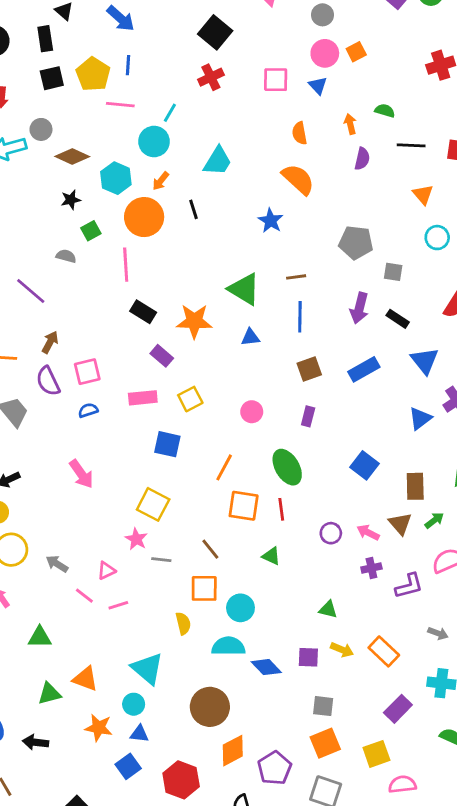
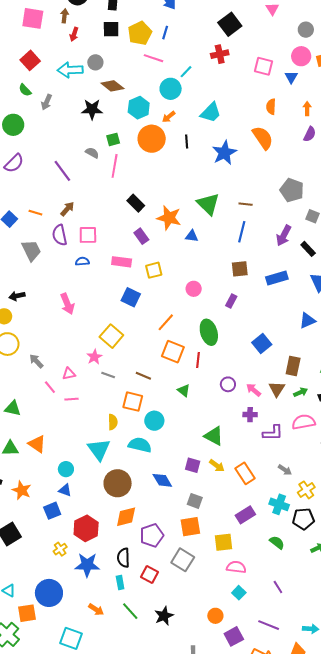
black star: (71, 200) -> (92, 109), moved, size x1.5
blue star: (271, 221) -> (224, 153), moved, size x1.4
pink line: (126, 265) -> (115, 166), moved
blue triangle: (250, 337) -> (192, 236), moved
brown line: (210, 549) -> (143, 376), turned -42
green triangle: (328, 609) -> (214, 436), size x1.5
blue diamond: (266, 667) -> (162, 480), moved
cyan triangle: (147, 668) -> (99, 449), moved
orange star: (99, 728) -> (22, 490), moved

